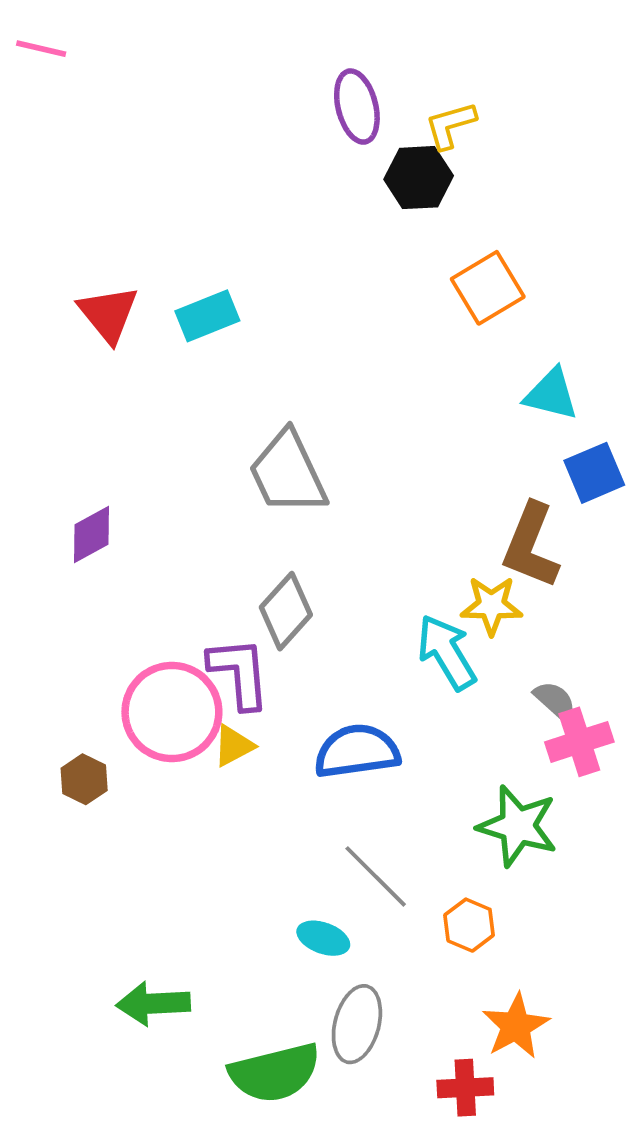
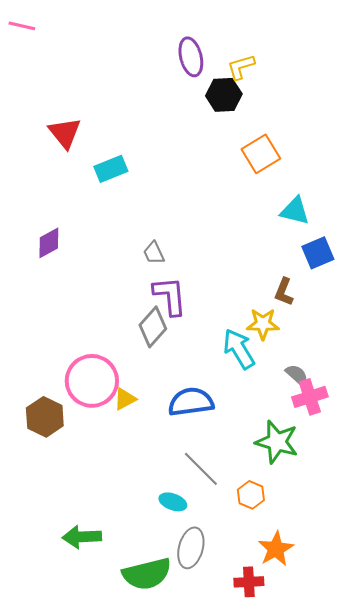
red triangle: (108, 314) -> (65, 133), moved
gray trapezoid: (288, 473) -> (154, 253), size x0.5
purple diamond: (92, 534) -> (49, 243), moved
brown L-shape: (531, 546) -> (284, 292), size x0.6
purple L-shape: (239, 673) -> (170, 296), moved
brown hexagon: (84, 779) -> (45, 417), size x1.5

